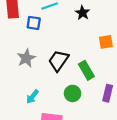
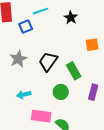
blue square: (34, 23) -> (26, 26), turned -32
cyan arrow: (32, 97) -> (24, 95), turned 40

